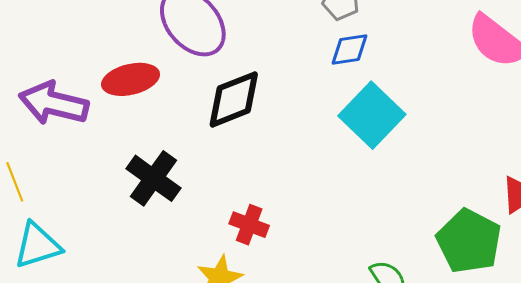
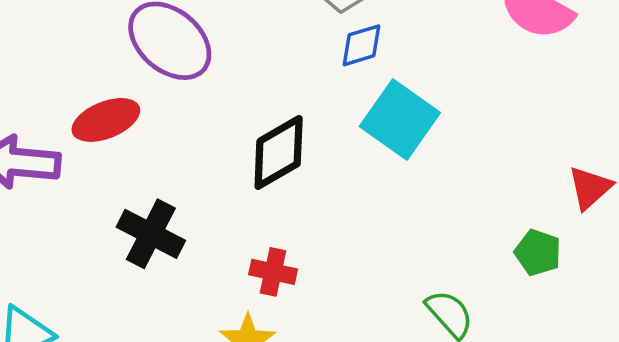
black diamond: (234, 99) -> (279, 152), moved
green pentagon: (469, 241) -> (538, 252), size x0.6

